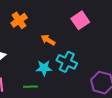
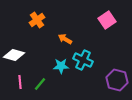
pink square: (80, 20) -> (107, 20), moved
green line: (30, 87) -> (40, 84), moved, turned -48

